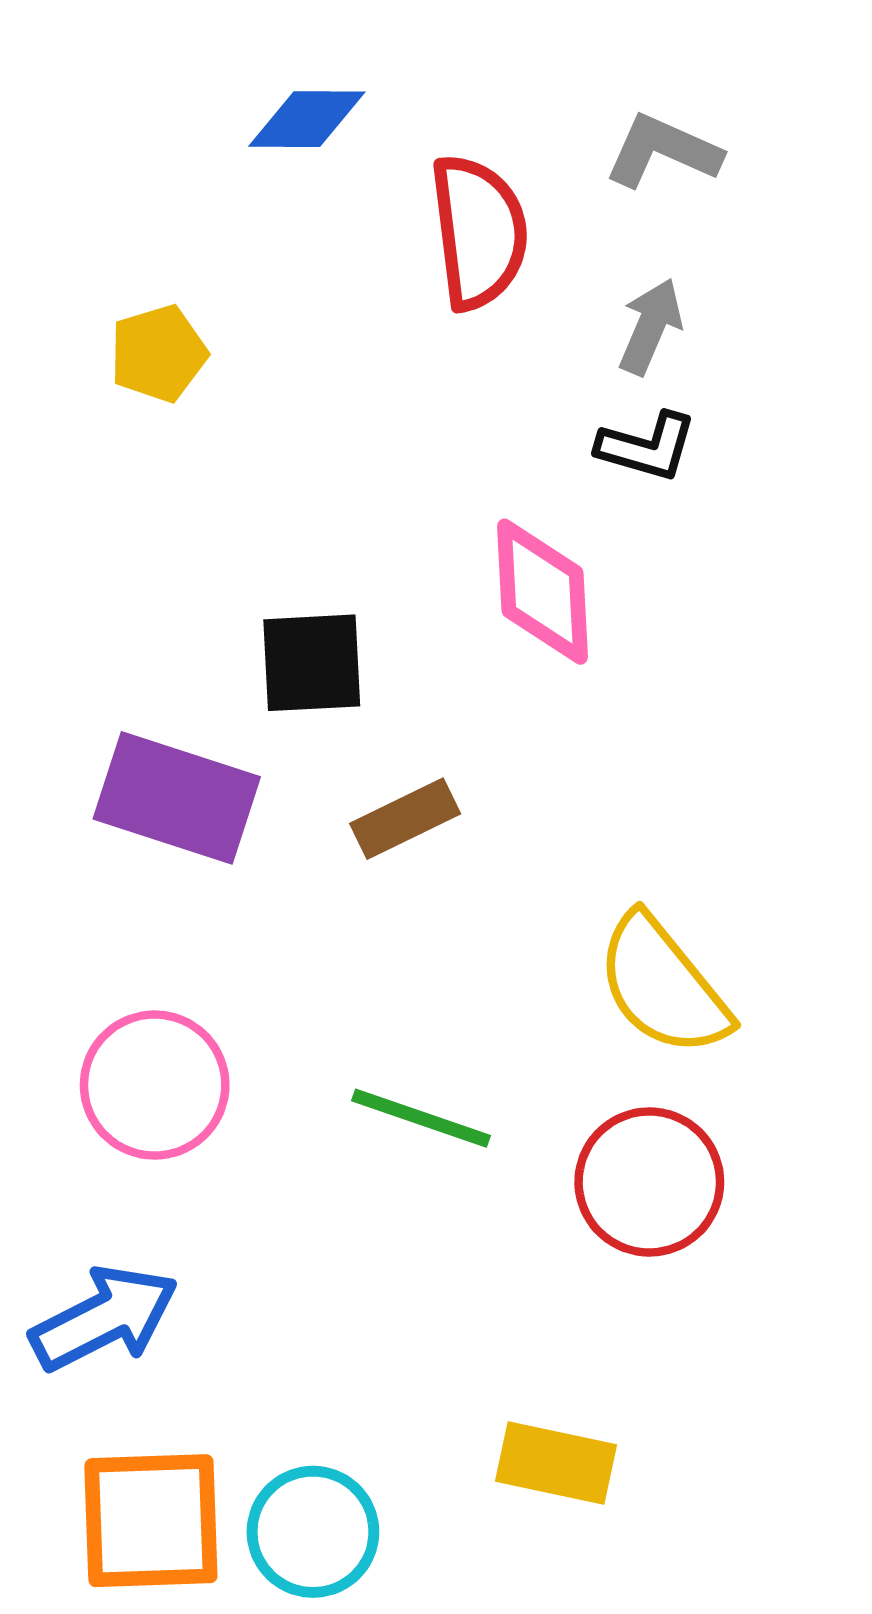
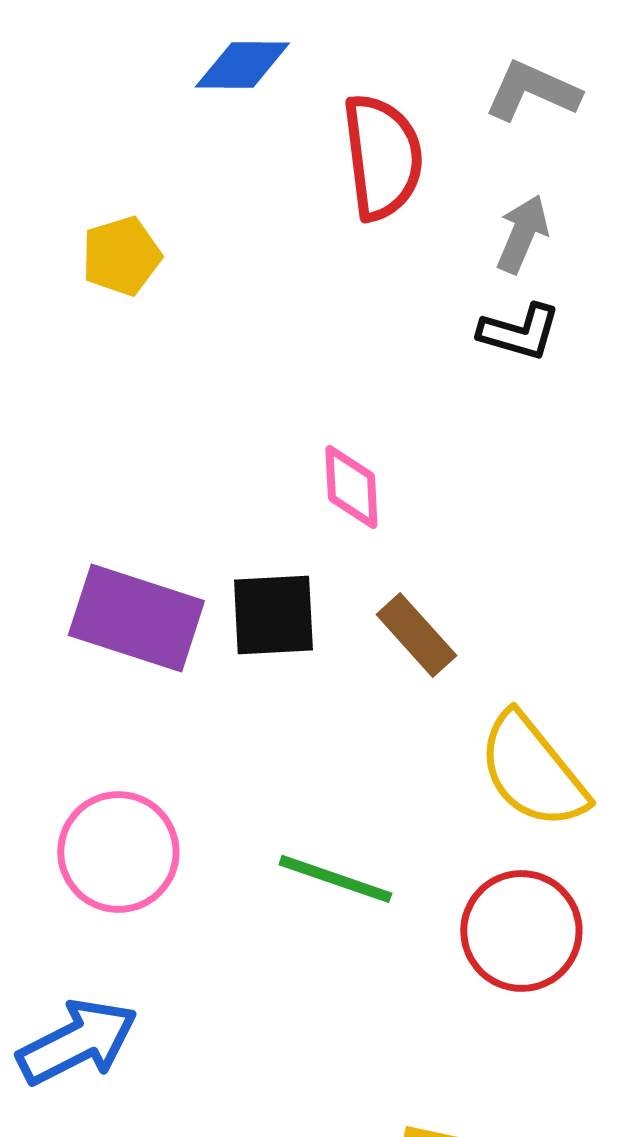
pink diamond: (543, 592) -> (351, 487), moved, size x0.7
black square: (312, 663) -> (273, 615), moved
brown rectangle: (405, 819) -> (416, 635), moved, turned 74

